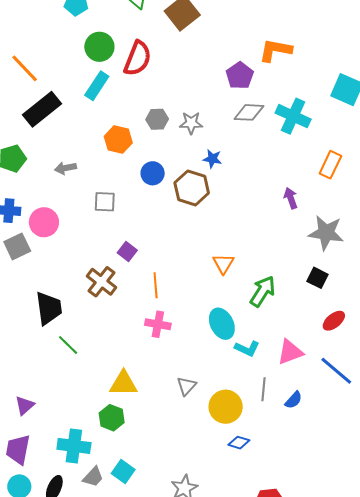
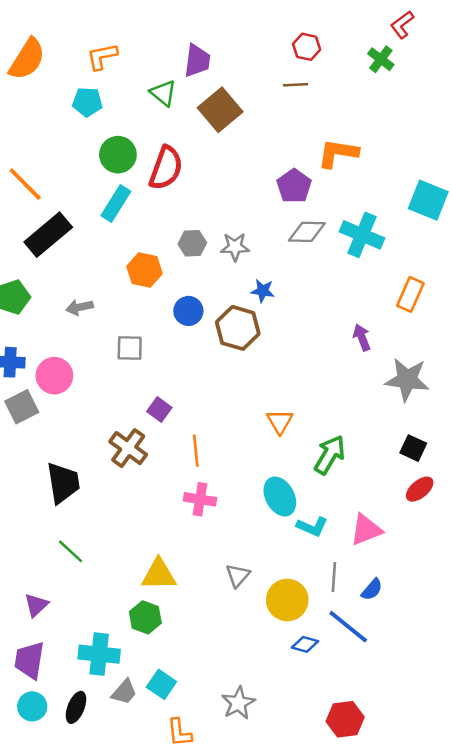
black square: (317, 278) -> (413, 448), moved
green line: (68, 345) -> (71, 551), moved
blue line: (336, 371) -> (348, 627), moved

